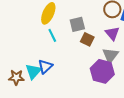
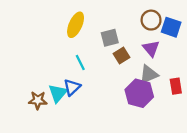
cyan line: (52, 35) -> (80, 63), moved
brown square: (87, 39) -> (122, 55), turned 32
gray triangle: (110, 55) -> (149, 74), turned 30

